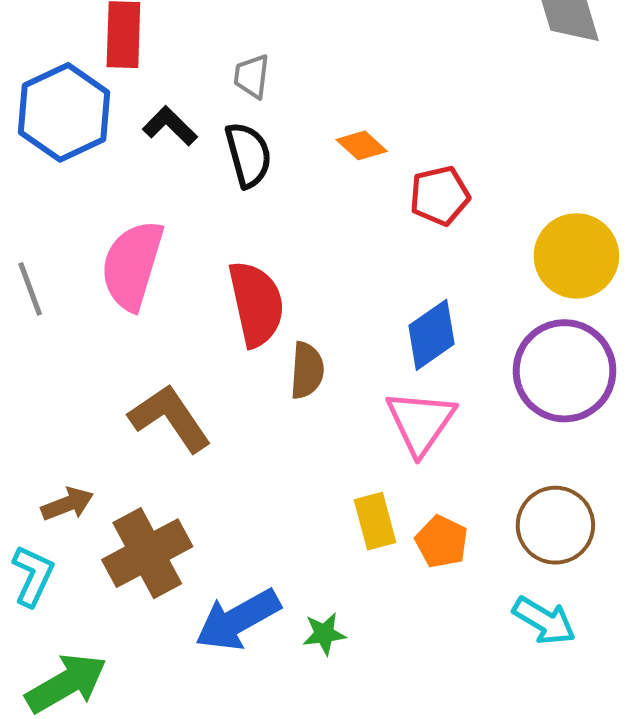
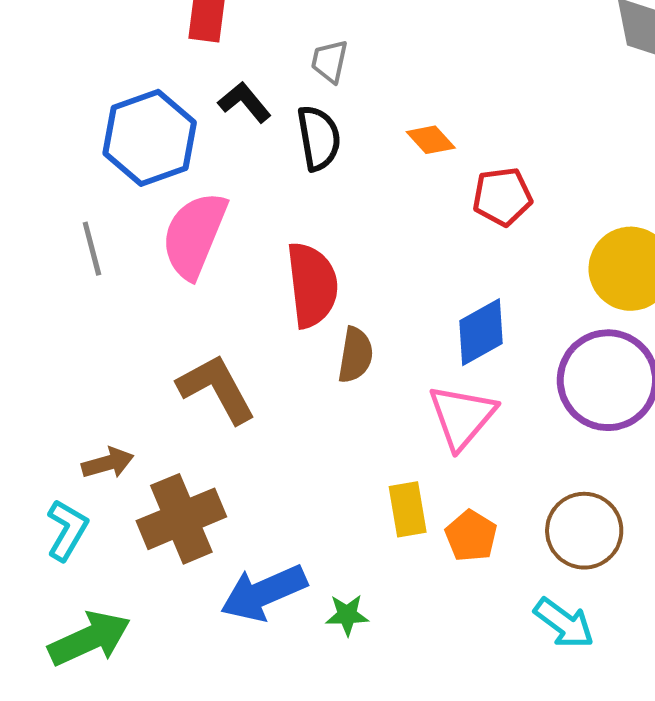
blue hexagon: (64, 112) -> (150, 138), moved

